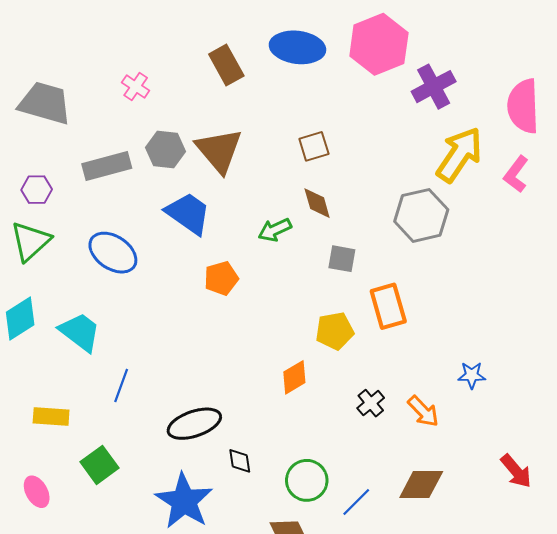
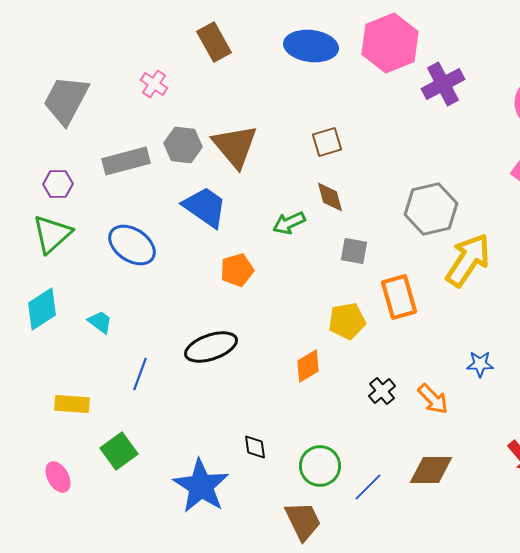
brown rectangle: (226, 65) -> (214, 42), moved
gray trapezoid: (45, 103) -> (66, 100), turned -78
yellow arrow: (459, 155) -> (468, 260), moved
cyan trapezoid: (80, 332) -> (100, 322), size x0.6
black ellipse: (194, 424) -> (211, 347), moved

